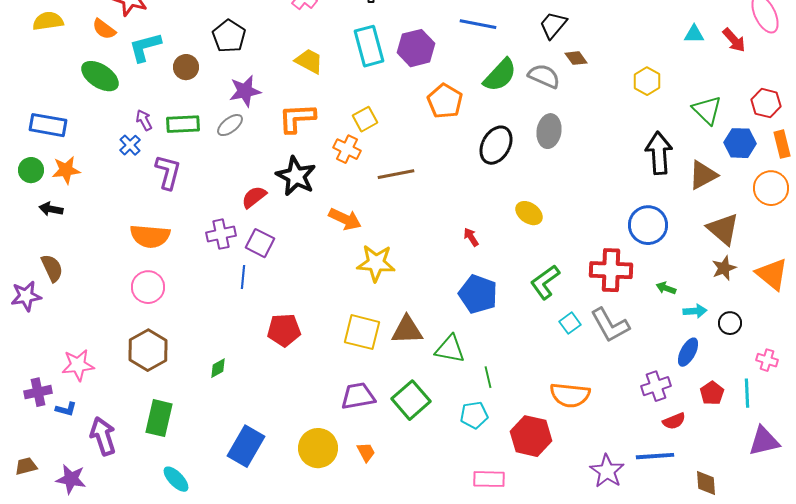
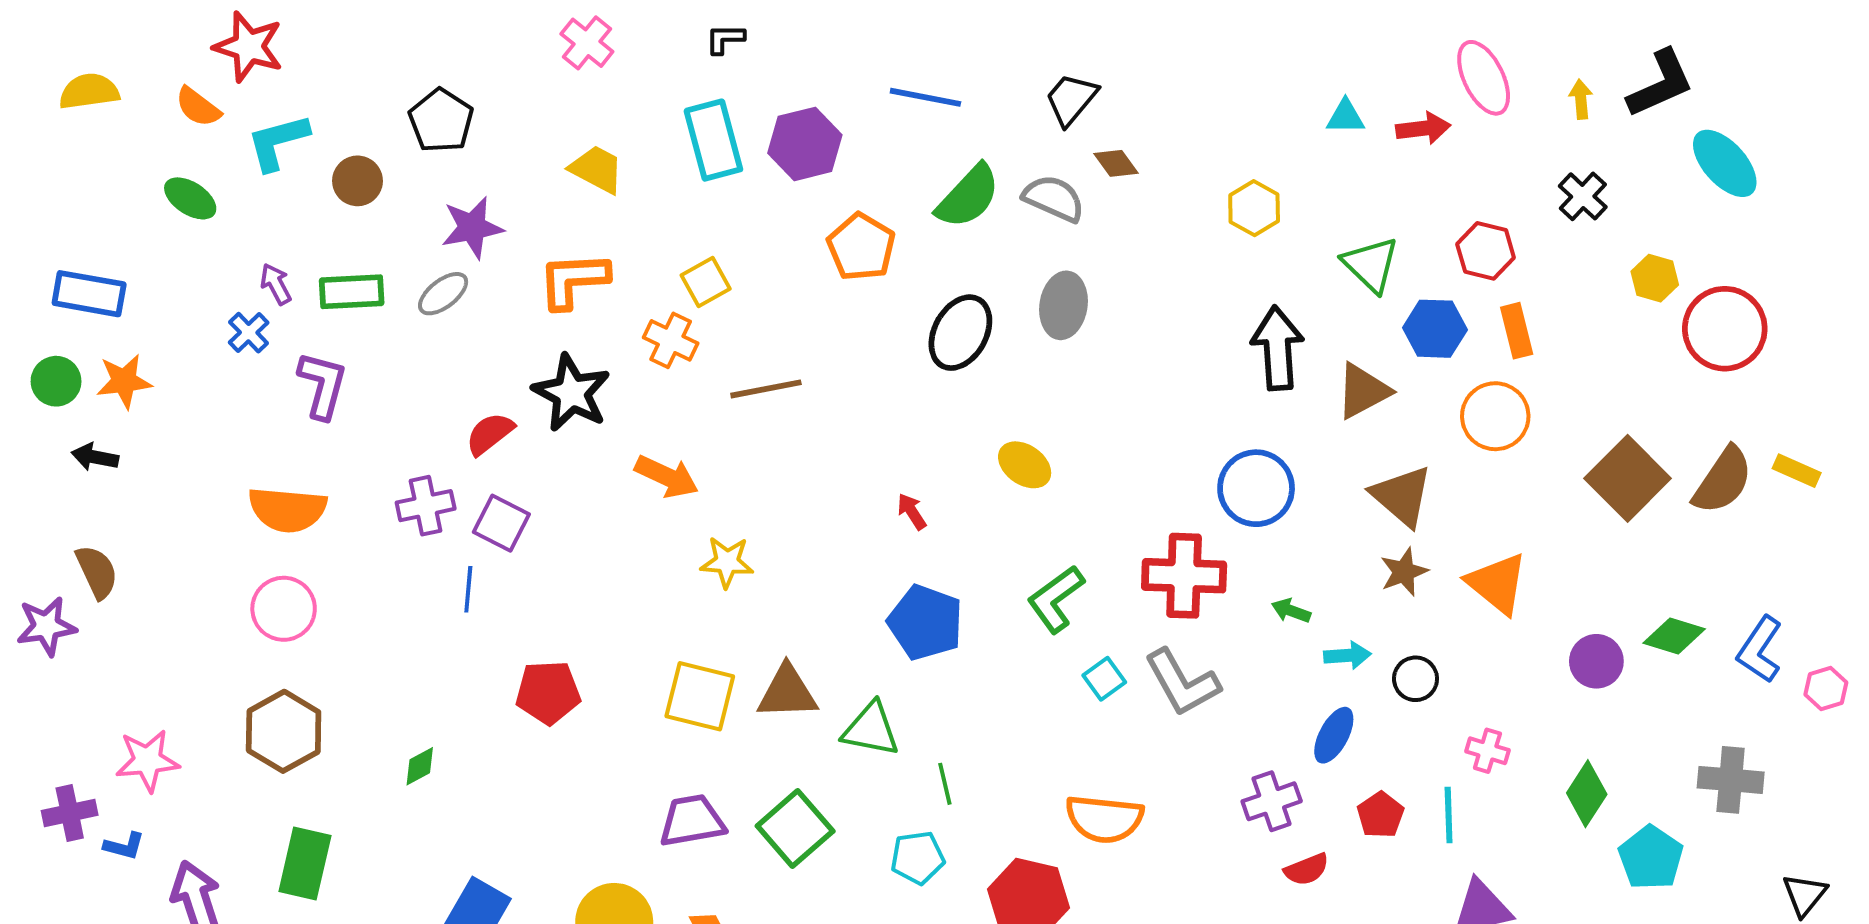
red arrow: (734, 40) -> (1423, 128), turned -56
green ellipse: (100, 76) -> (190, 198), size x0.7
yellow star: (376, 263) -> (727, 562), size x0.7

